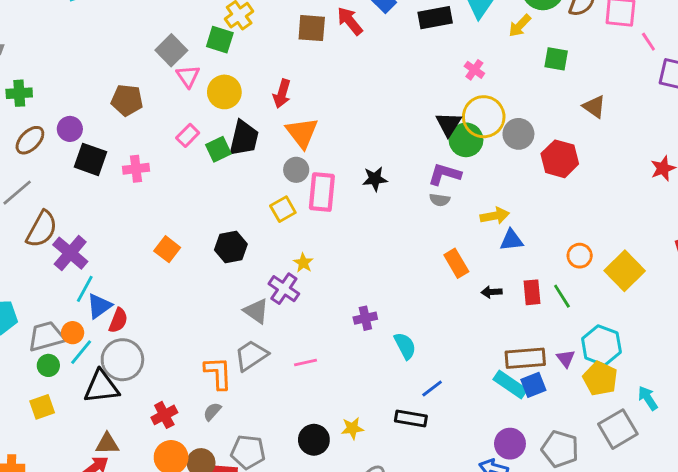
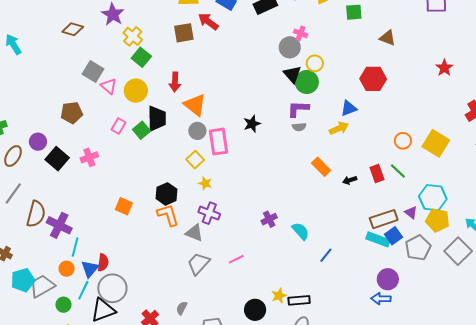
green square: (220, 40) -> (141, 57), moved, turned 36
yellow circle: (484, 117) -> (315, 63), size x0.6
gray circle: (518, 134) -> (290, 47), moved
black square: (91, 159) -> (57, 159), turned 35
blue triangle: (512, 240) -> (349, 108), moved
yellow star: (303, 263) -> (205, 183), moved
blue triangle: (99, 306) -> (90, 269), moved
orange circle: (73, 333) -> (67, 269), moved
gray trapezoid: (46, 336) -> (42, 286), moved
orange L-shape: (218, 373) -> (168, 215), moved
black rectangle: (411, 419) -> (299, 300), moved
gray pentagon: (560, 449) -> (418, 248), moved, turned -30

